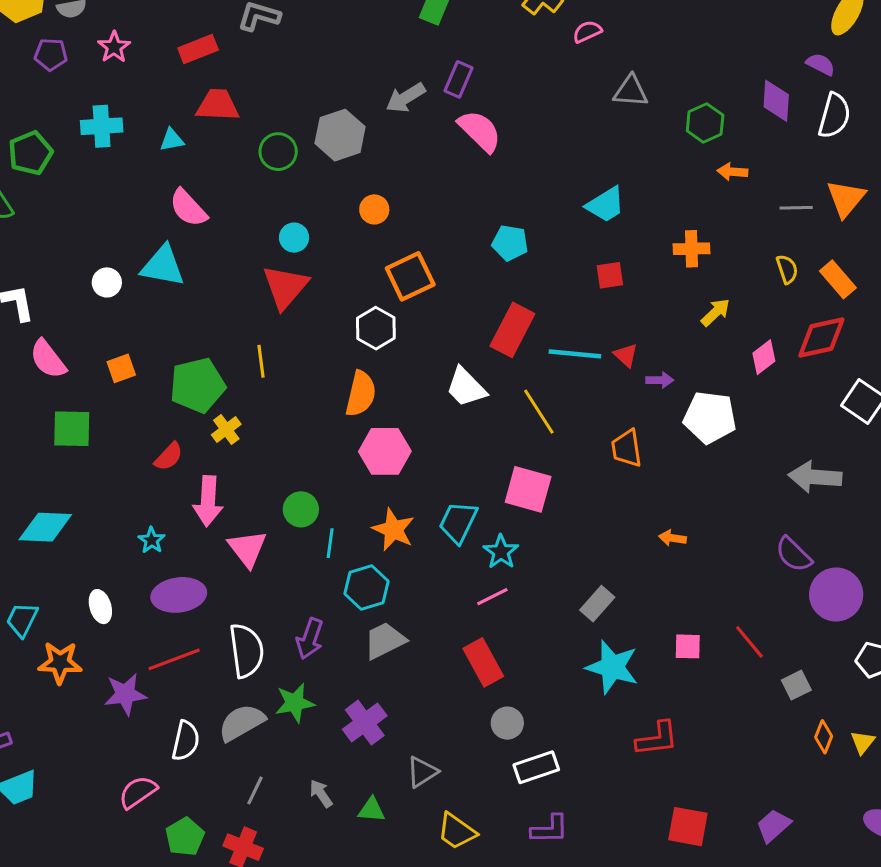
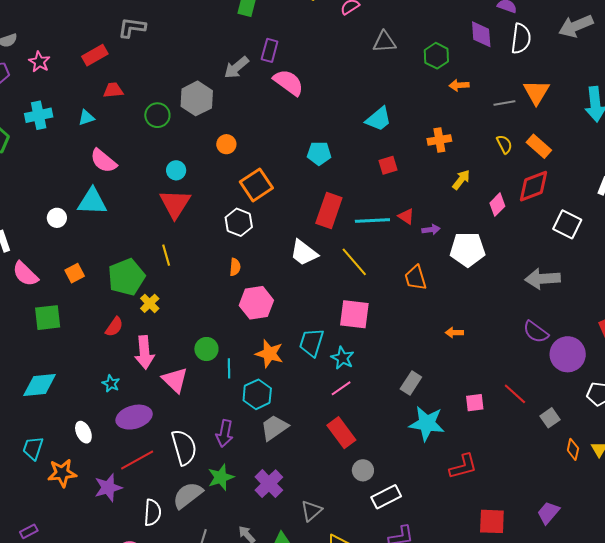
red trapezoid: (218, 105) -> (113, 90), size x0.7
orange semicircle: (361, 394) -> (235, 267), size x0.6

